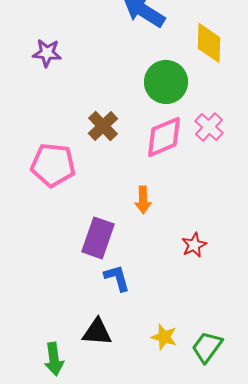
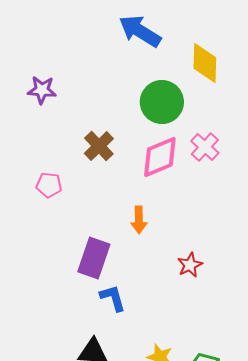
purple star: (47, 53) -> (42, 90), moved
pink pentagon: (53, 165) -> (49, 185), size x0.6

